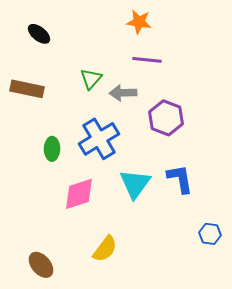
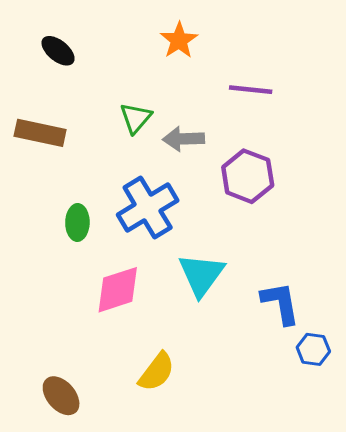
orange star: (139, 22) -> (179, 40), moved, turned 30
purple line: (147, 60) -> (251, 90), moved
blue L-shape: (180, 179) -> (281, 303), moved

